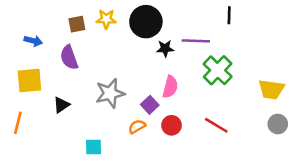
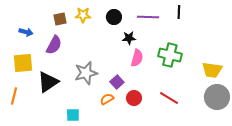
black circle: (146, 22) -> (114, 17), size x0.6
purple line: (196, 41) -> (148, 17), moved
purple semicircle: (69, 57) -> (54, 45), turned -132
green cross: (218, 70) -> (170, 55), turned -30
pink semicircle: (170, 87) -> (137, 58), moved
black triangle: (61, 105) -> (48, 82), size x1.6
gray circle: (278, 124) -> (217, 97), size x1.6

